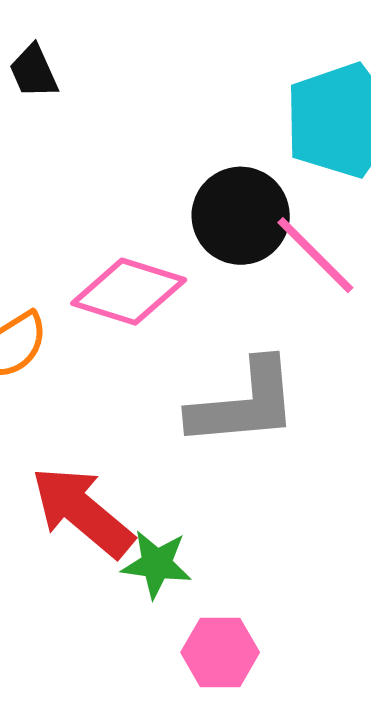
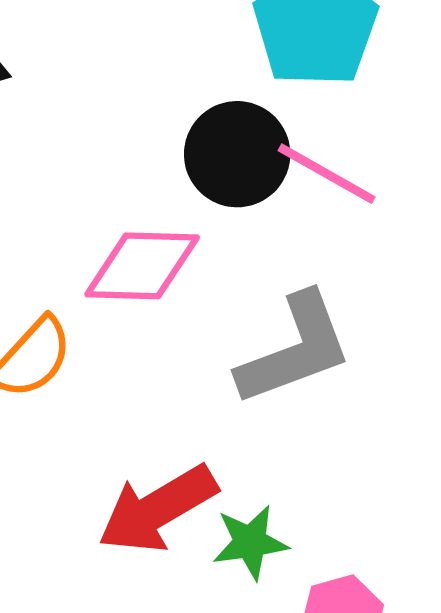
red arrow: (82, 512) -> (158, 509), turned -55

